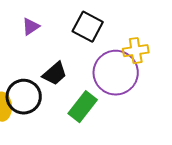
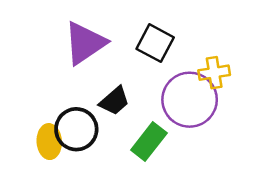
purple triangle: (31, 27) -> (85, 43), size x2.0

